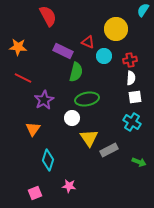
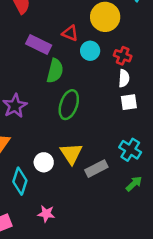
red cross: (130, 60) -> (123, 56), turned 32
green ellipse: (87, 99) -> (69, 105), turned -60
white circle: (72, 118) -> (44, 162), moved
cyan cross: (132, 122) -> (130, 150), moved
green arrow: (139, 162) -> (134, 184), turned -64

